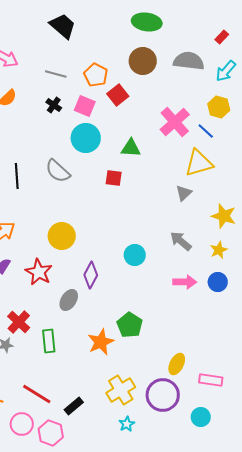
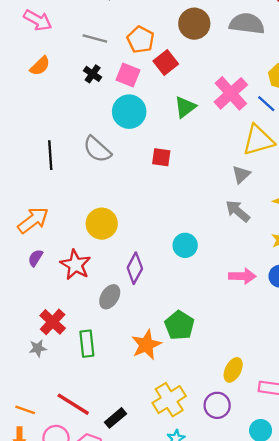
green triangle: (131, 148) -> (185, 107), moved, turned -40
gray arrow: (181, 241) -> (238, 211), moved
purple circle: (163, 395) -> (217, 405), size x0.7

